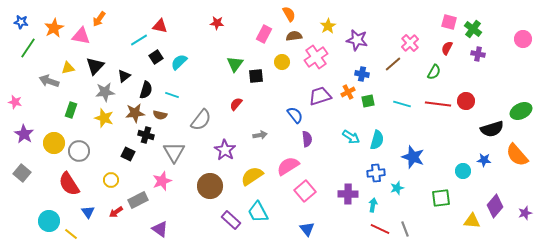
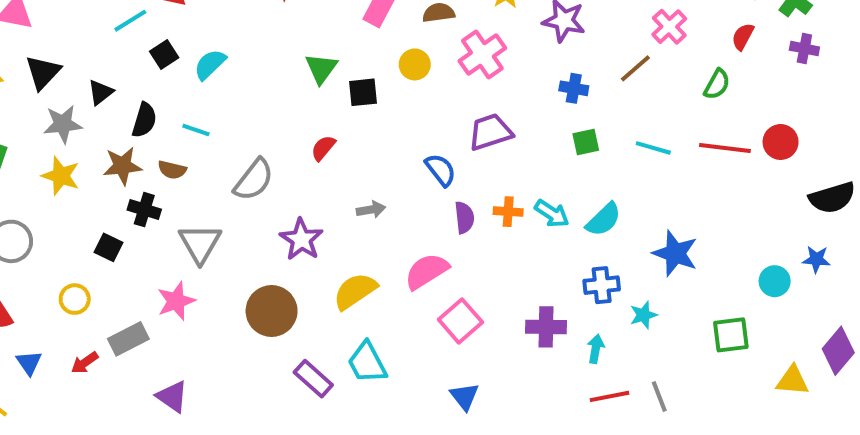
orange cross: (348, 92) -> (508, 212), moved, turned 32
cyan semicircle: (377, 140) -> (604, 220), turned 30
red line: (380, 229) -> (610, 396), turned -36

